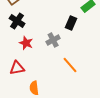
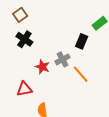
red star: (26, 43) -> (42, 67), moved
orange line: (70, 65) -> (81, 74), moved

